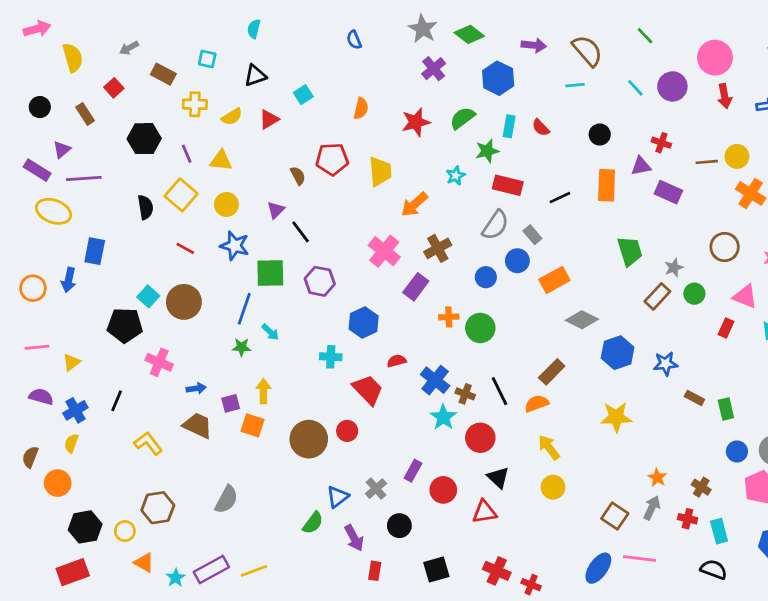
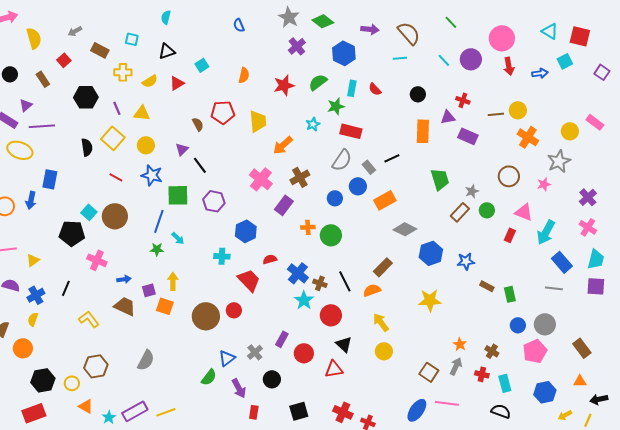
black line: (560, 198) -> (392, 158), moved

